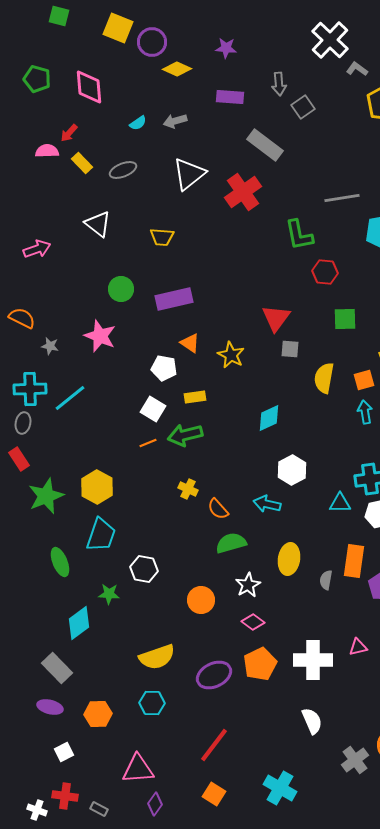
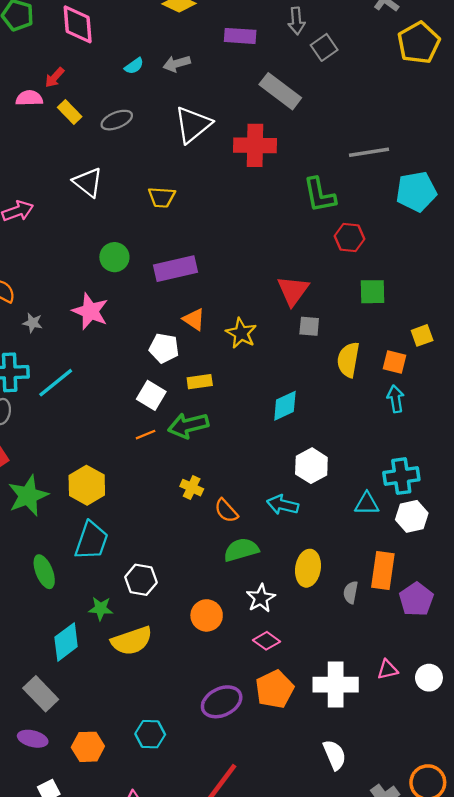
red cross: (243, 192) -> (255, 145), turned 36
orange square: (364, 380) -> (394, 362), turned 30
yellow semicircle: (157, 657) -> (132, 641), moved

